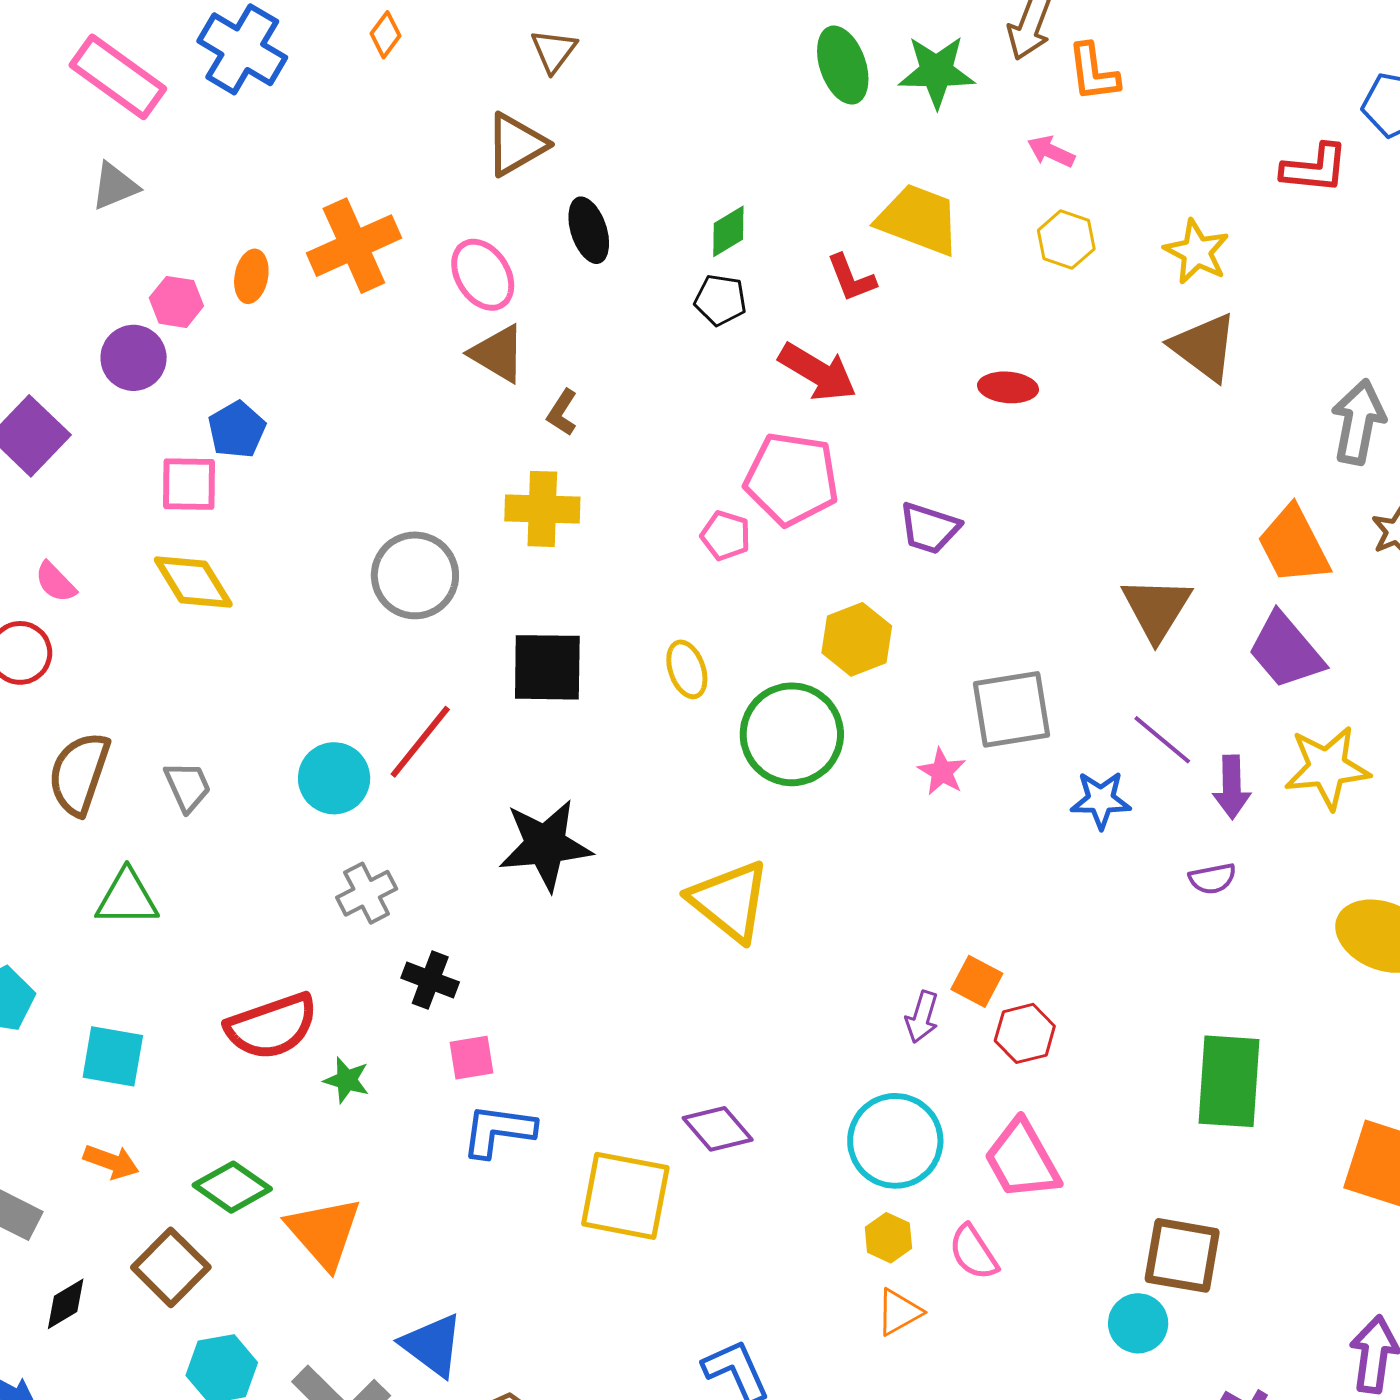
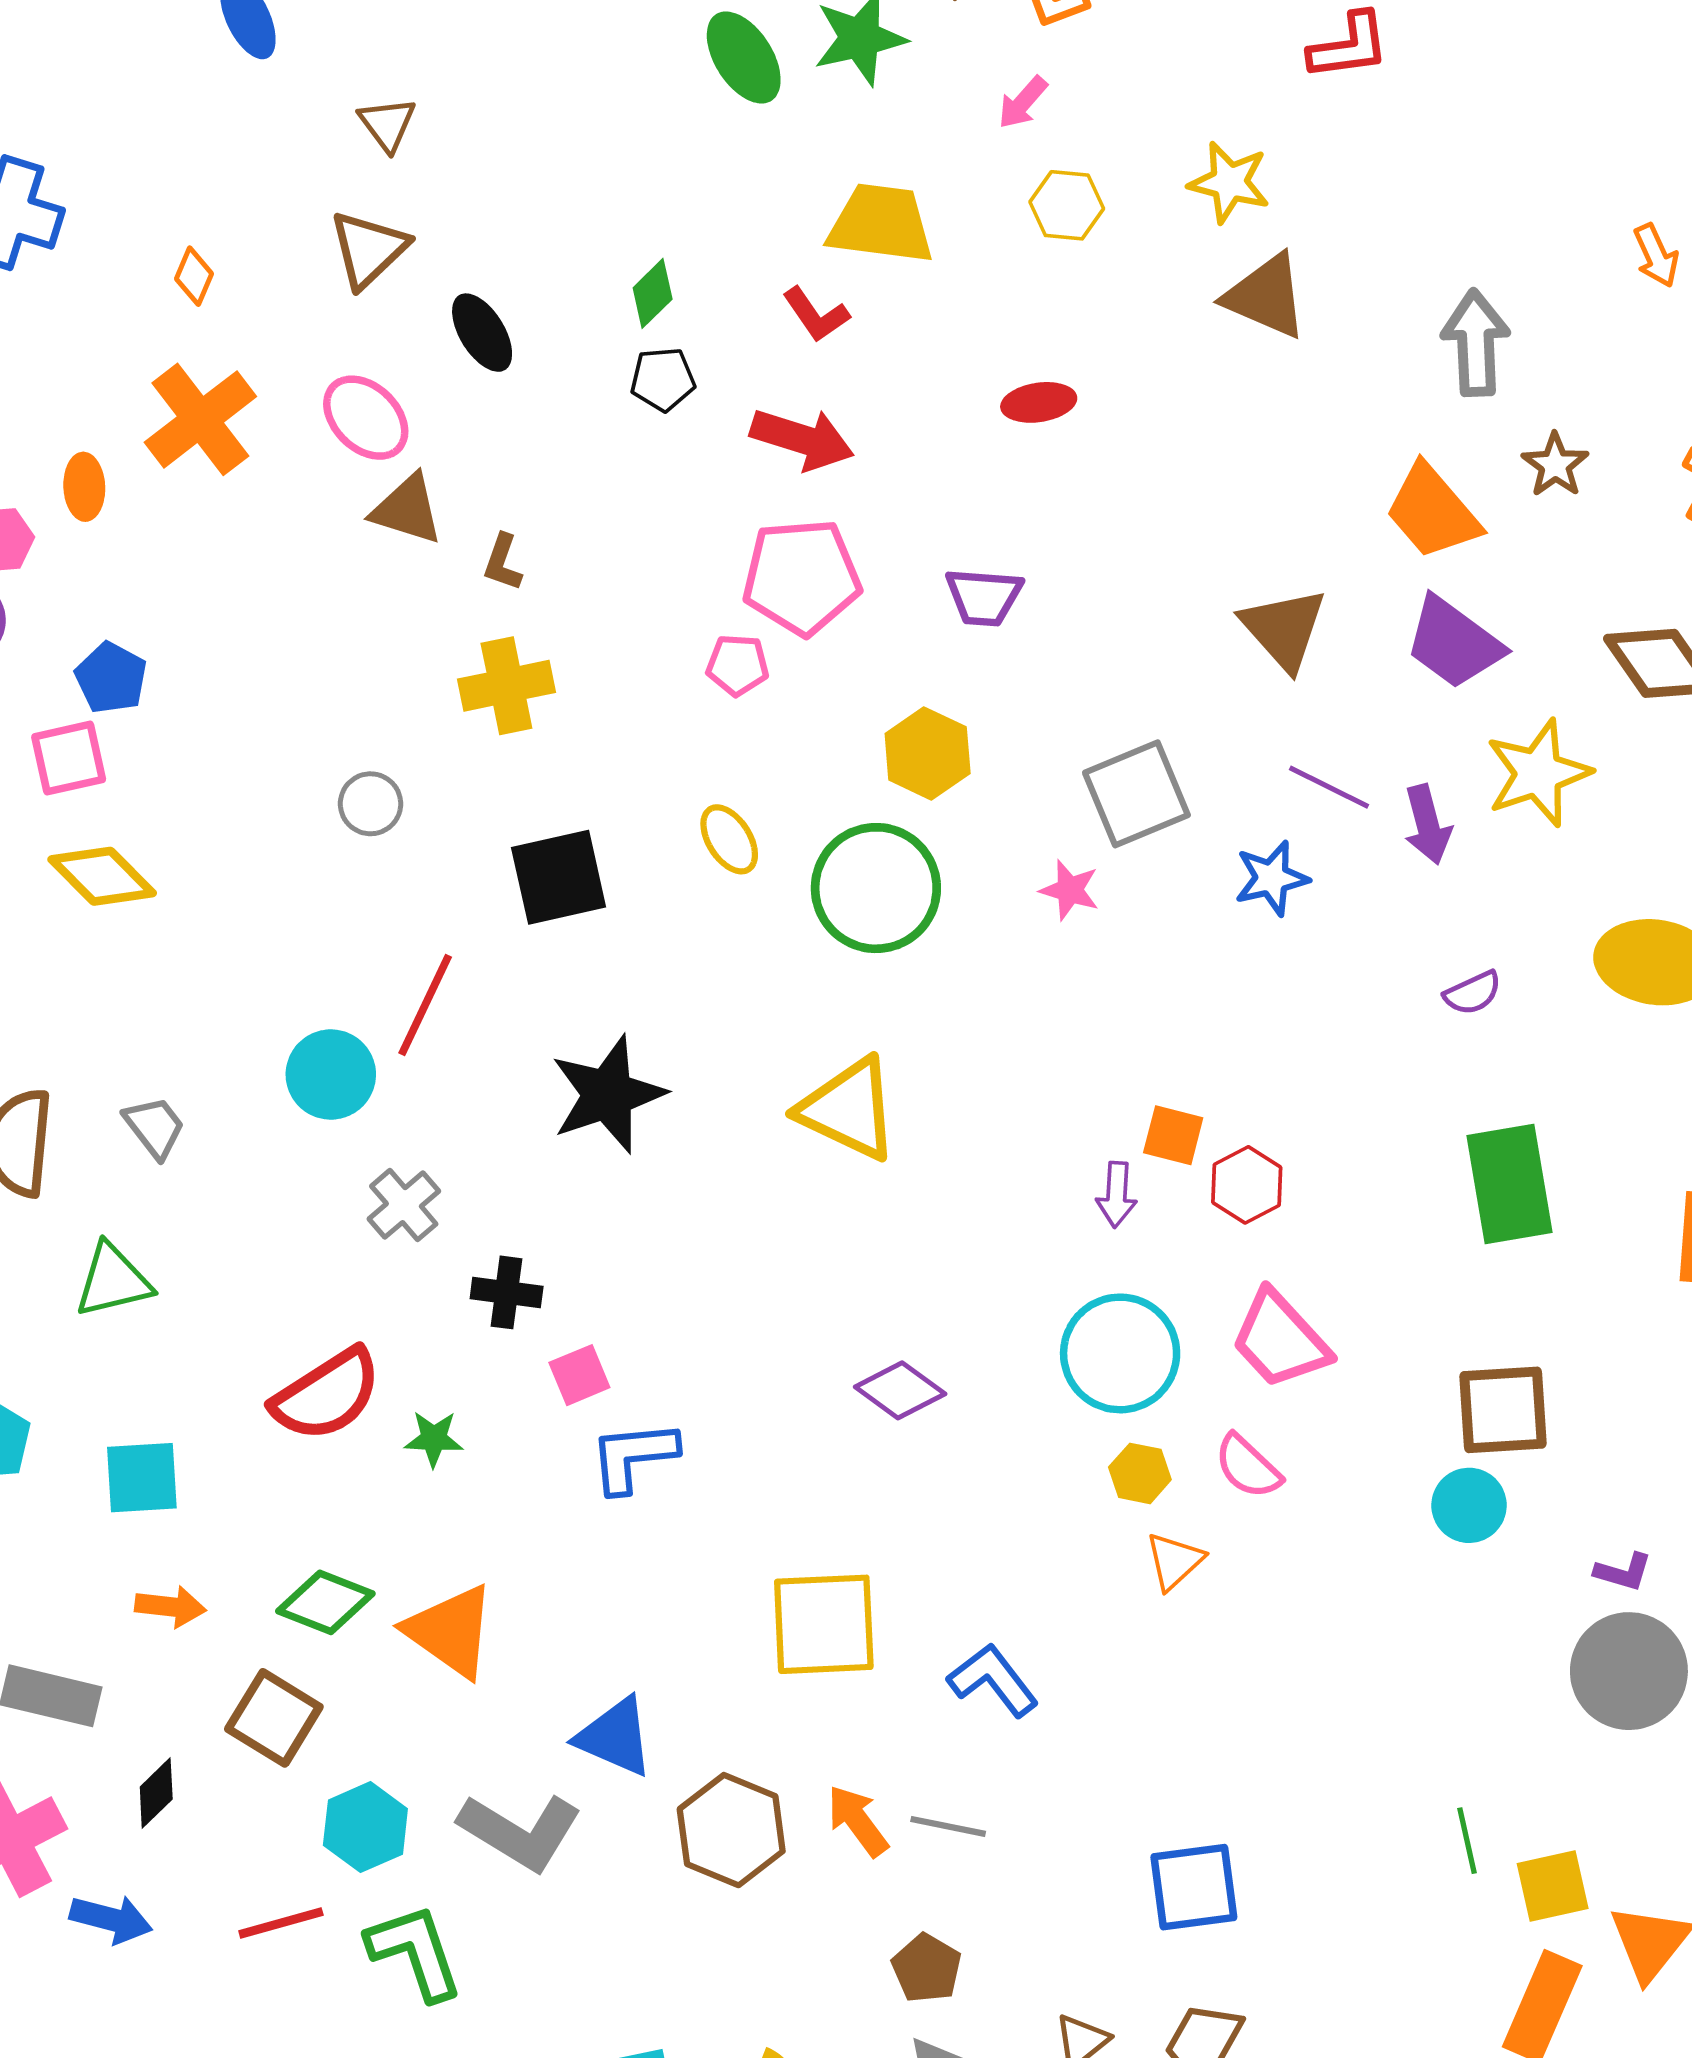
orange diamond: (385, 35) -> (194, 276), moved
pink arrow: (1051, 152) -> (1023, 102), turned -60
gray circle: (415, 575) -> (371, 804), size x0.6
purple semicircle: (1212, 879) -> (1473, 993), moved
yellow square: (625, 1196) -> (824, 1624), moved

